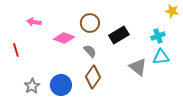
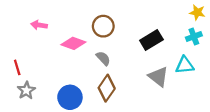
black rectangle: (119, 35) -> (151, 40), moved
cyan cross: (158, 36) -> (194, 36), moved
red line: (16, 50) -> (17, 67), moved
gray star: (32, 86) -> (26, 90), moved

